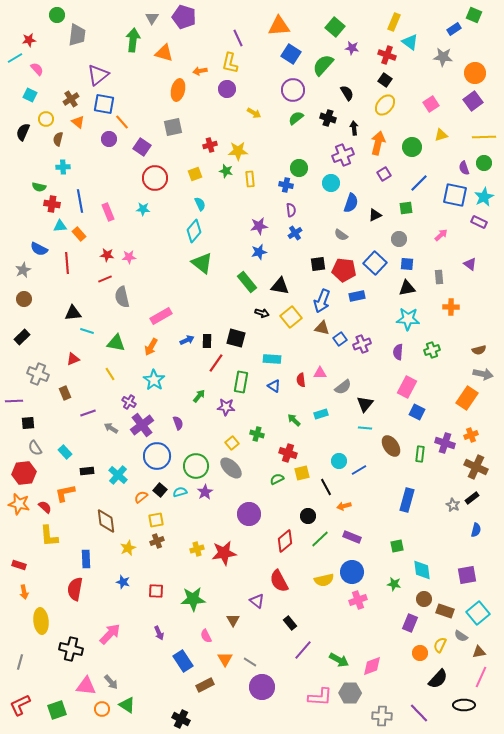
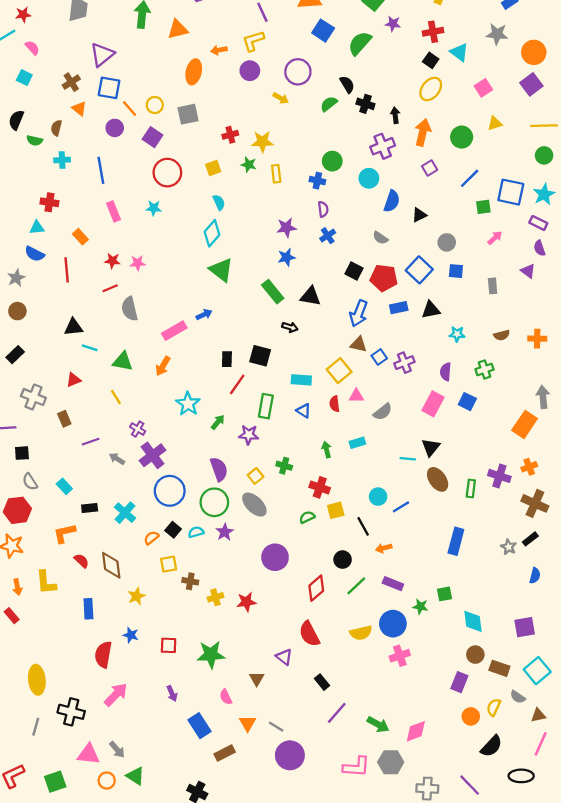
cyan triangle: (410, 42) -> (459, 52), moved
orange triangle: (164, 53) -> (178, 29), turned -30
red cross: (387, 55) -> (433, 32), turned -30
yellow L-shape: (230, 63) -> (253, 41), turned 60
purple circle: (293, 90) -> (298, 72), moved
black semicircle: (347, 93) -> (347, 84), moved
yellow circle: (46, 119) -> (155, 105), moved
purple semicircle: (464, 168) -> (539, 248), moved
green semicircle: (39, 187) -> (35, 141), moved
blue line: (80, 201) -> (101, 170), moved
green square: (406, 208) -> (483, 207), moved
cyan triangle: (60, 226) -> (37, 228), moved
black square: (318, 264) -> (354, 271), turned 35
black triangle: (407, 288) -> (431, 310), moved
orange cross: (451, 307) -> (537, 339), moved
yellow square: (291, 317) -> (339, 371), moved
cyan star: (408, 319) -> (457, 334), size x0.6
blue arrow: (187, 340) -> (204, 315), moved
brown semicircle: (479, 350) -> (502, 335), moved
gray arrow: (483, 374) -> (543, 397), turned -108
cyan star: (154, 380) -> (188, 404), moved
pink rectangle: (407, 387) -> (433, 404), moved
black triangle: (365, 404) -> (431, 447), moved
blue square: (417, 412) -> (467, 402), moved
green arrow: (294, 420) -> (327, 450), turned 32
purple semicircle: (178, 423) -> (219, 469), moved, size x1.5
red semicircle: (45, 507) -> (82, 561), moved
brown cross: (157, 541) -> (190, 581), moved, turned 32
red star: (224, 553) -> (246, 602), size x0.7
red rectangle: (19, 565) -> (12, 616), turned 32
green star: (394, 584) -> (420, 606), moved
red semicircle: (75, 589) -> (103, 655), moved
orange arrow: (24, 592) -> (17, 587), moved
gray line: (20, 662) -> (36, 727), moved

